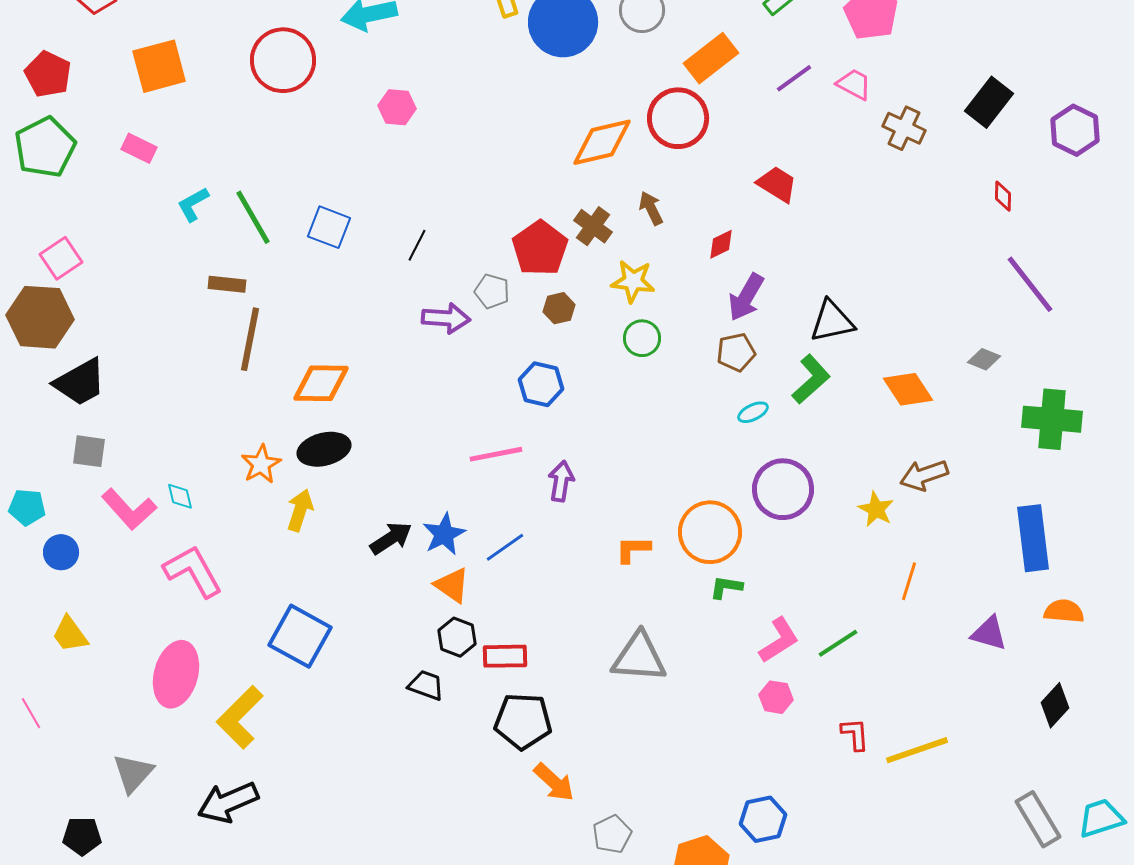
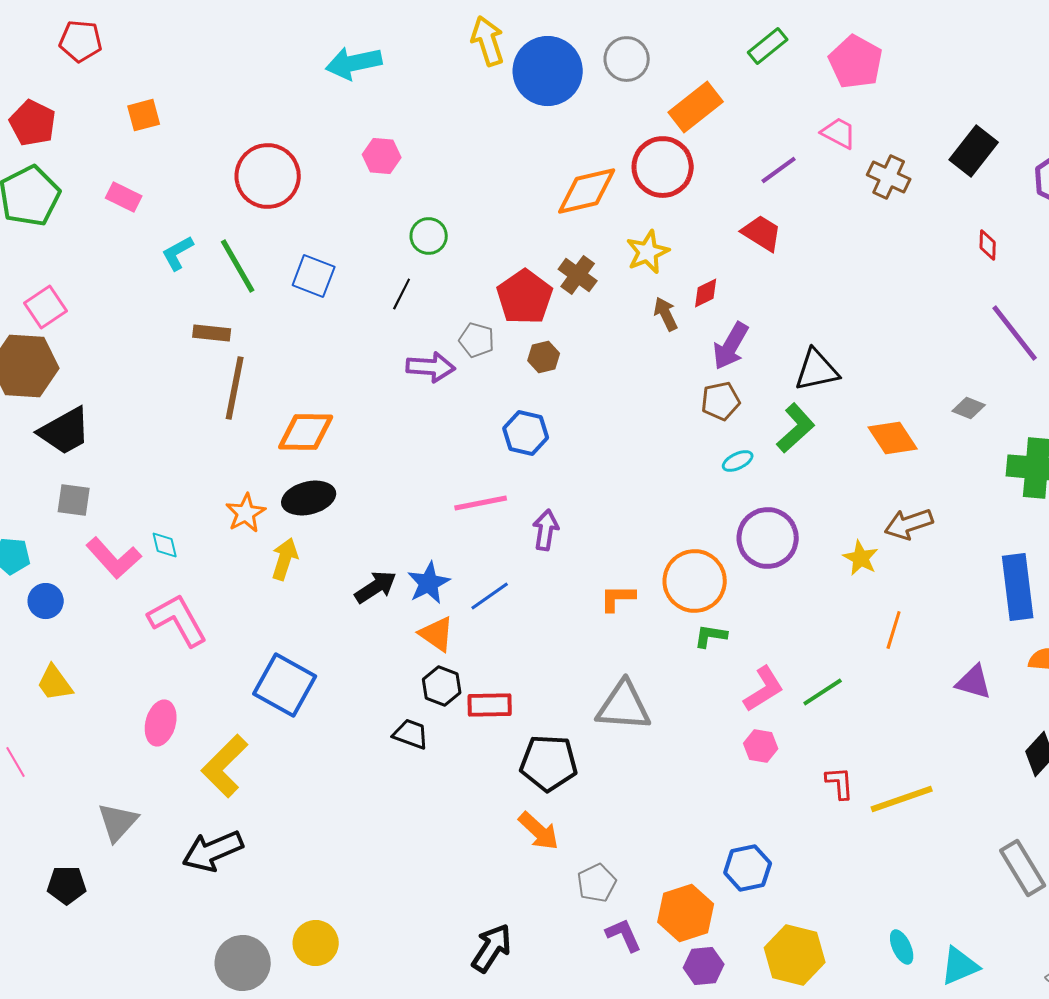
red circle: (283, 60) -> (268, 176), moved
orange square: (159, 66) -> (144, 115), size x0.6
purple line: (794, 78) -> (779, 170), moved
brown arrow: (651, 208) -> (666, 314), moved
yellow star: (633, 281) -> (648, 252), moved, turned -30
green circle: (642, 338) -> (429, 236), moved
pink ellipse: (176, 674) -> (161, 723), size x0.7
black pentagon: (523, 721) -> (549, 763), moved

